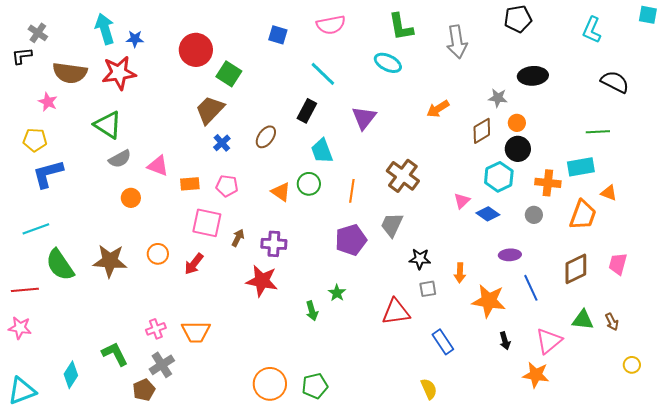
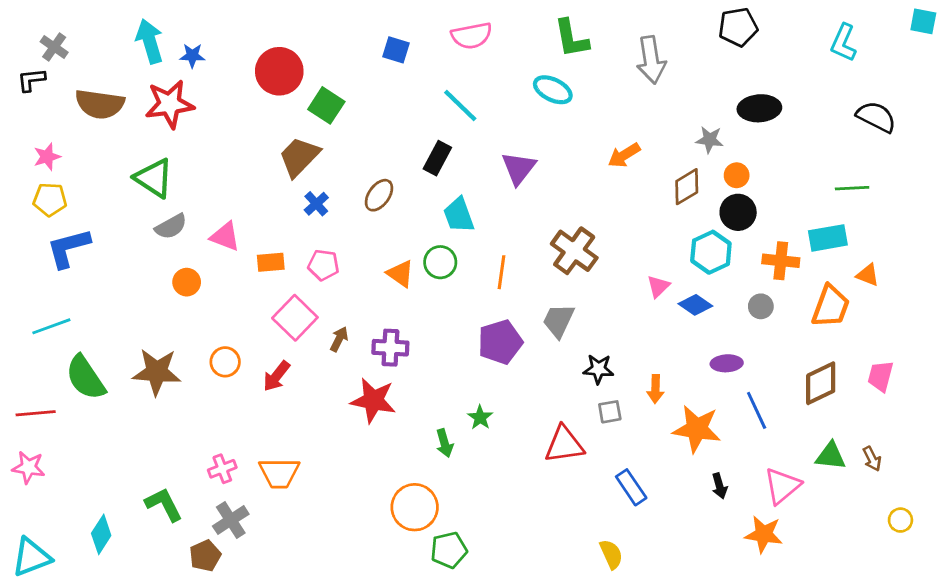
pink star: (48, 102) -> (47, 157), moved, turned 30
pink square: (207, 223) -> (295, 318), turned 32
orange circle: (270, 384) -> (415, 507), moved

